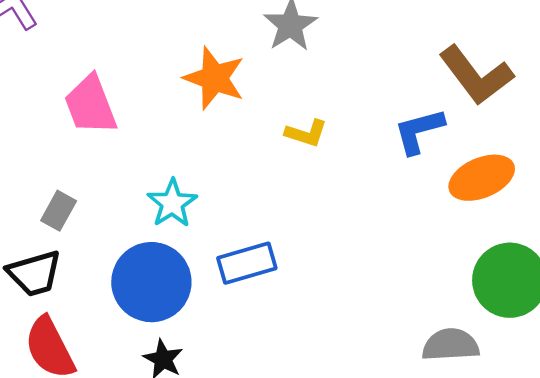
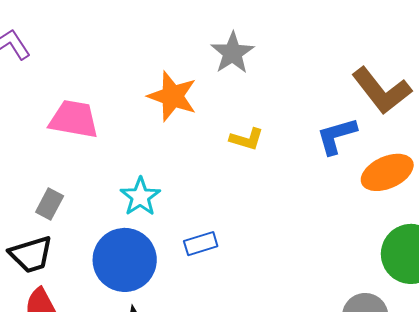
pink trapezoid: (90, 105) -> (74, 119), turned 122
blue rectangle: (247, 263) -> (201, 244), size x0.7

